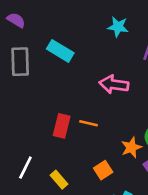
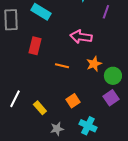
red rectangle: (62, 126) -> (35, 46), moved
orange star: (131, 147) -> (94, 64), moved

